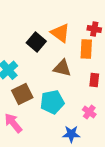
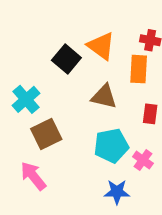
cyan pentagon: (52, 102) -> (111, 146), moved

